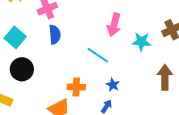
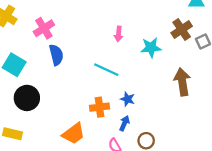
pink arrow: (114, 25) -> (118, 34), size x0.6
orange cross: (76, 87) -> (100, 107), moved

